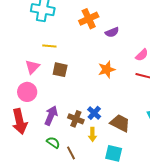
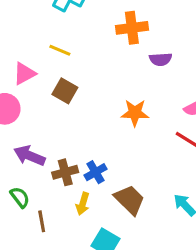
purple arrow: (51, 116) -> (29, 156), turned -108
brown cross: (76, 119) -> (65, 172), turned 35

